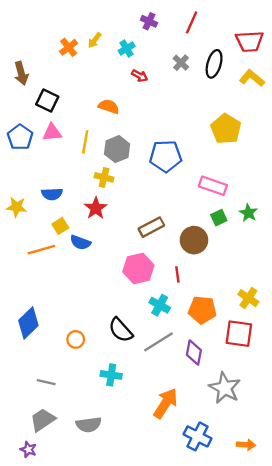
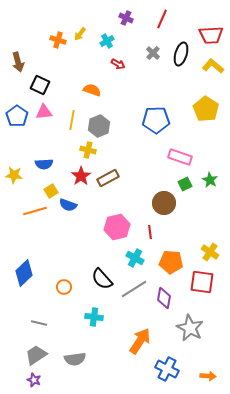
orange cross: (69, 47) -> (58, 40), turned -35
yellow pentagon: (226, 129) -> (206, 109), moved
blue pentagon: (166, 156) -> (156, 120), moved
brown rectangle: (151, 227) -> (108, 178), moved
purple star: (28, 449) -> (34, 380), moved

